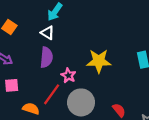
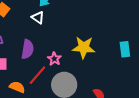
purple semicircle: (46, 57) -> (28, 49), moved

